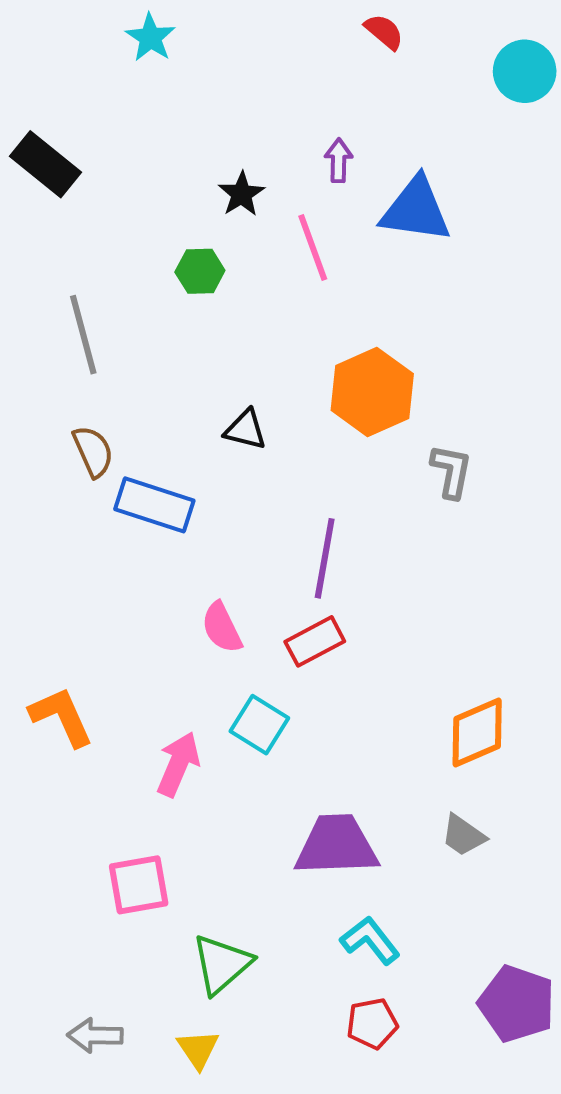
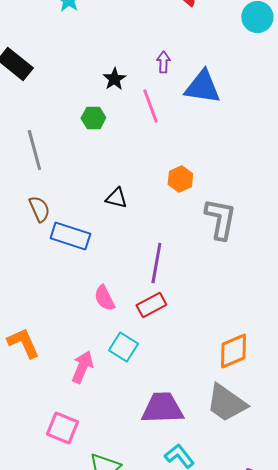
orange hexagon: (372, 392) -> (180, 179), size x0.6
gray L-shape: (451, 471) -> (220, 219), size x1.5
gray trapezoid: (463, 835) -> (226, 403), size x1.8
pink square: (139, 885) -> (62, 428), turned 32

